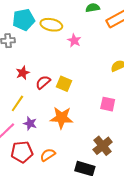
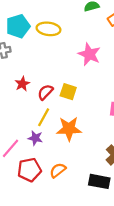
pink star: (74, 40) -> (89, 54), moved, size x1.5
yellow line: (17, 103) -> (44, 117), moved

